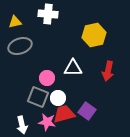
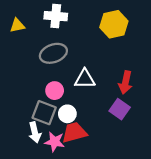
yellow hexagon: (94, 35) -> (114, 24), moved
gray ellipse: (20, 46) -> (53, 53), moved
purple square: (87, 111) -> (120, 109), moved
white arrow: (22, 125) -> (35, 132), moved

